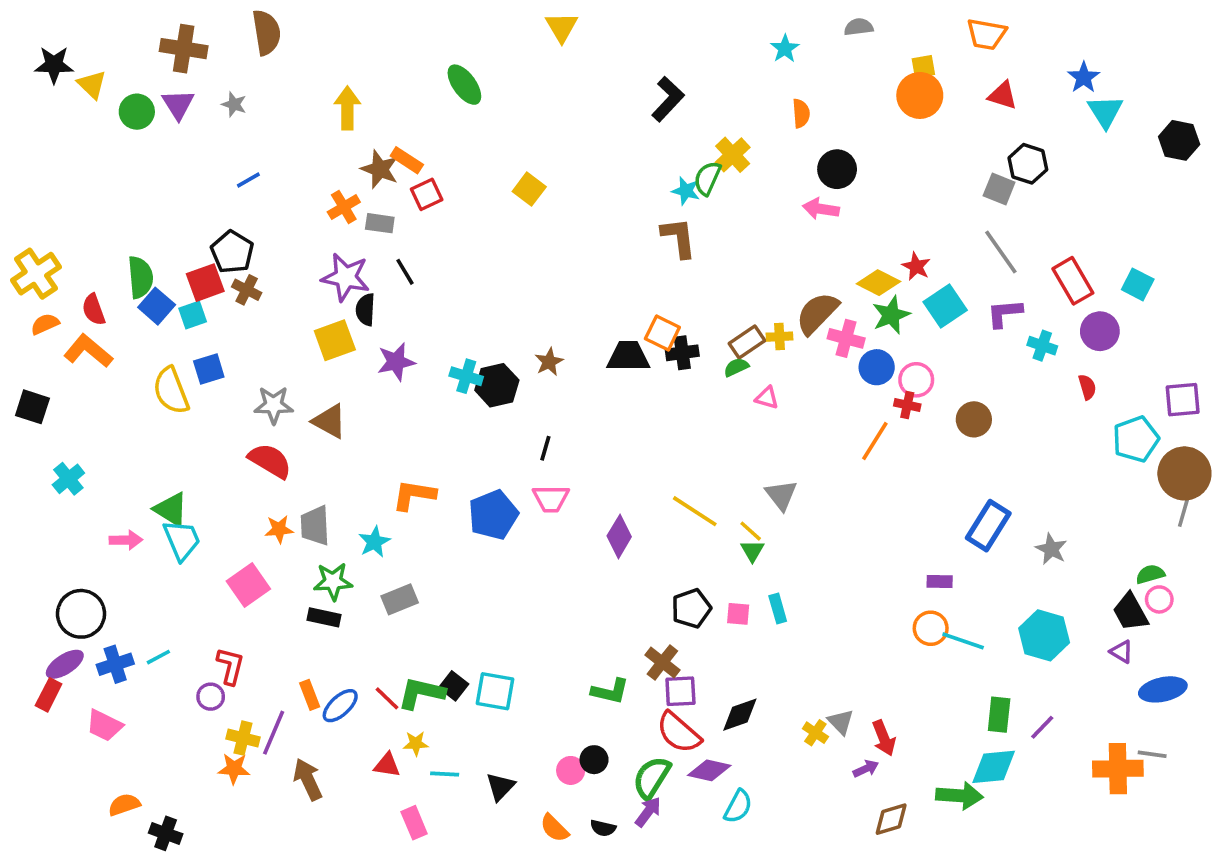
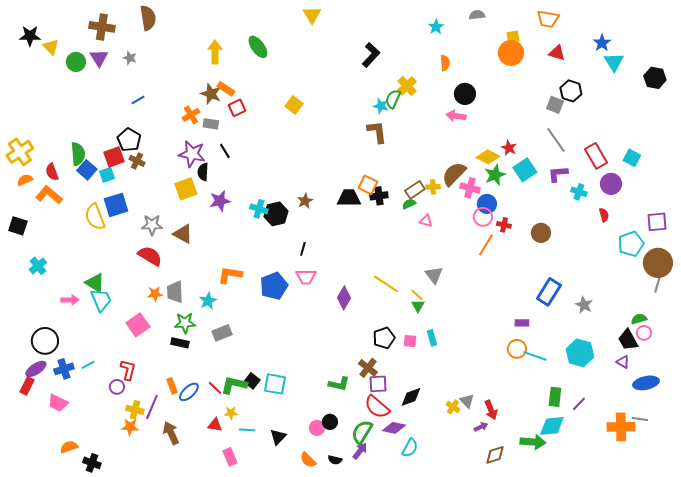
yellow arrow: (347, 108) -> (215, 52), moved
blue square: (209, 369) -> (116, 205), size x1.4
pink circle: (916, 380) -> (483, 217), moved

